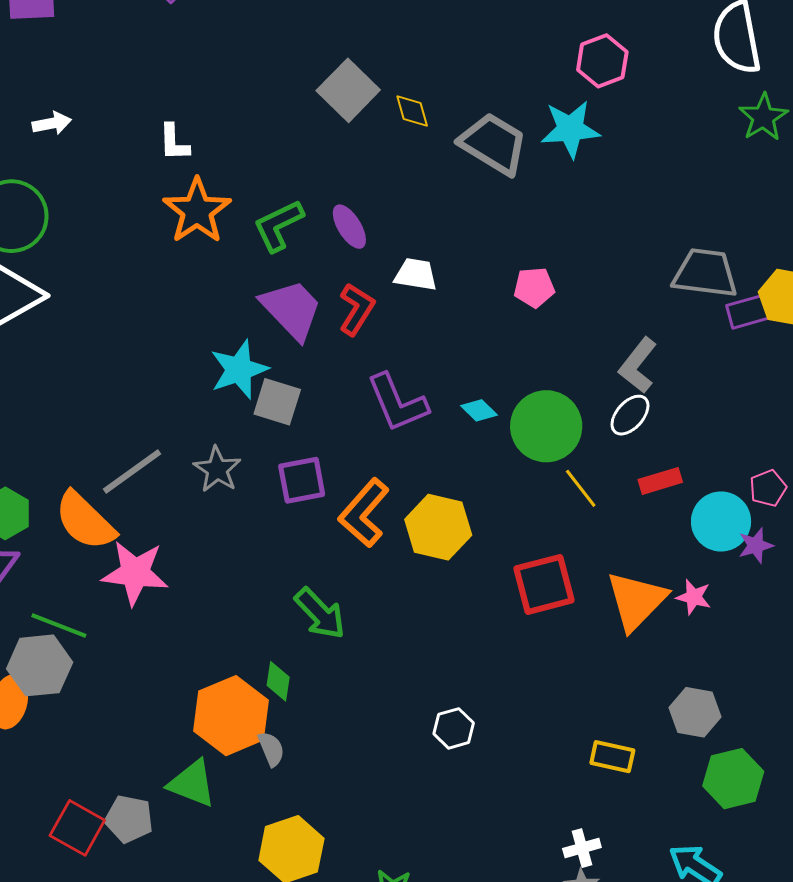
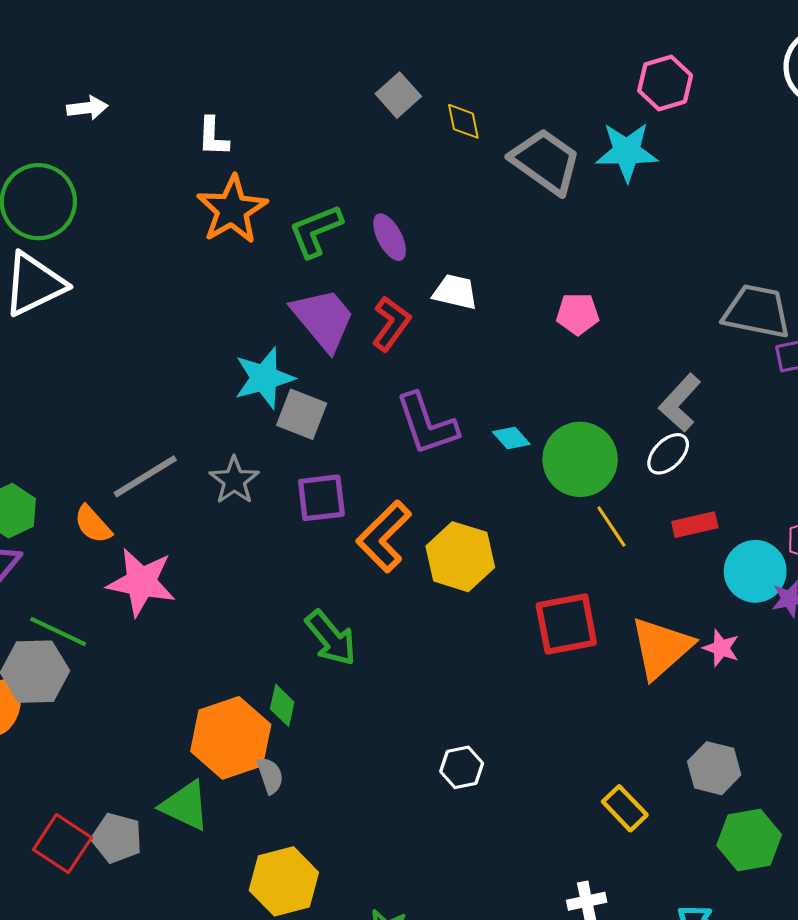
gray square: (348, 90) -> (398, 95), size x0.7
orange semicircle: (85, 521) -> (93, 524), size x0.6
yellow rectangle: (612, 757) -> (625, 808), turned 30

